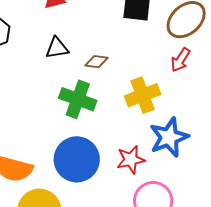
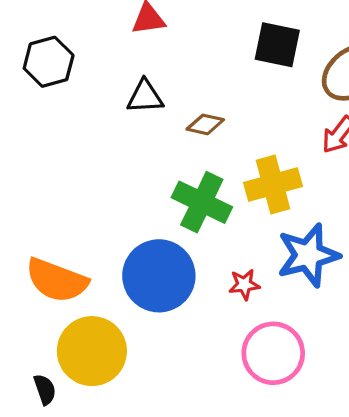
green cross: (78, 99) -> (202, 202), moved
red star: (131, 160) -> (244, 285), size x0.7

